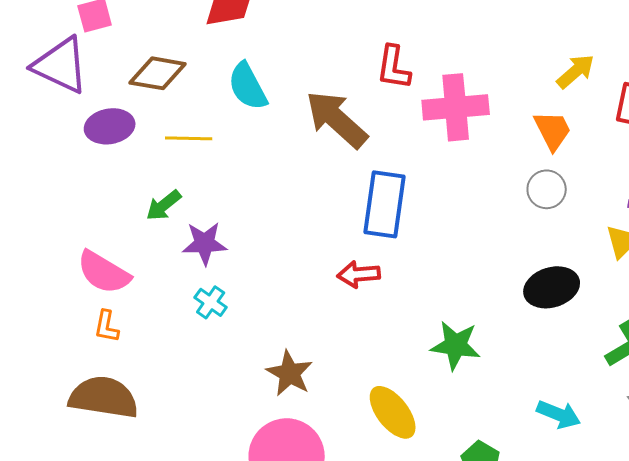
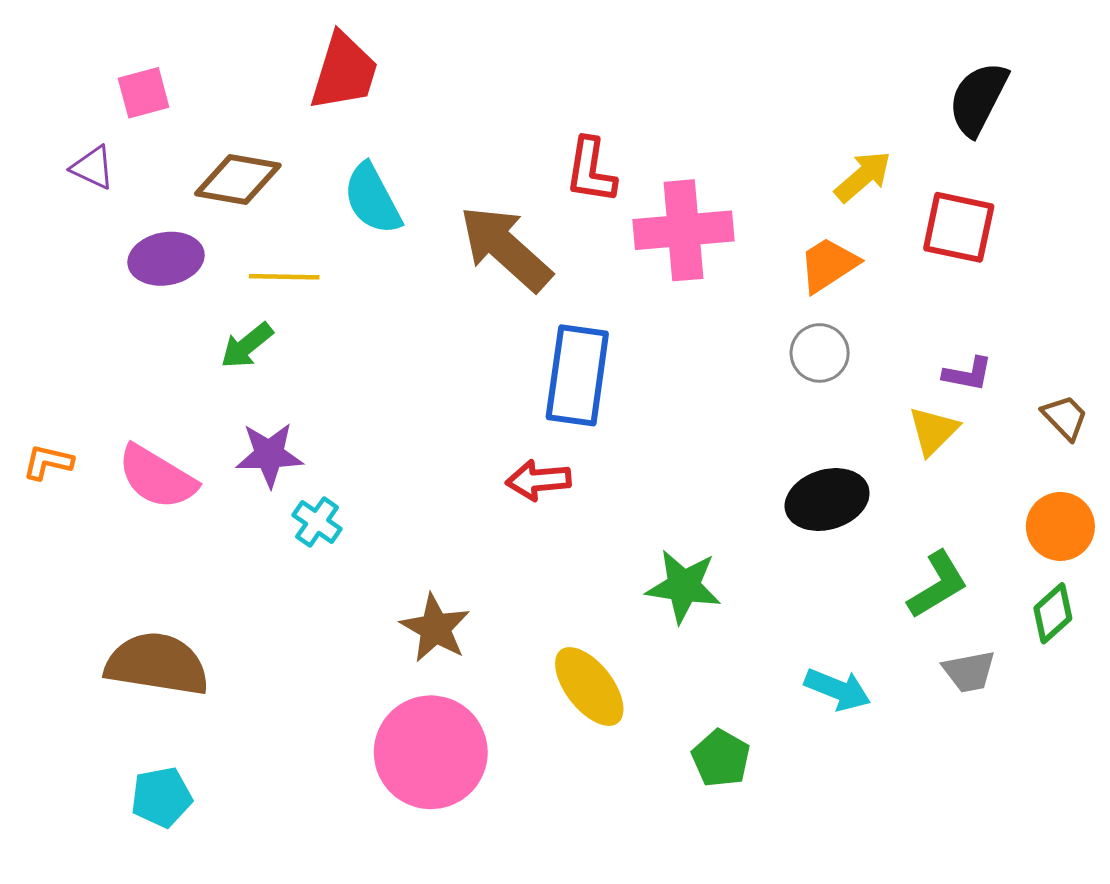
purple triangle: (61, 65) -> (93, 168), size x0.5
orange trapezoid: (553, 130) -> (829, 265), turned -96
green arrow: (164, 205) -> (247, 345), moved
purple star: (205, 243) -> (269, 455), moved
orange L-shape: (107, 326) -> (48, 462), moved, turned 92

